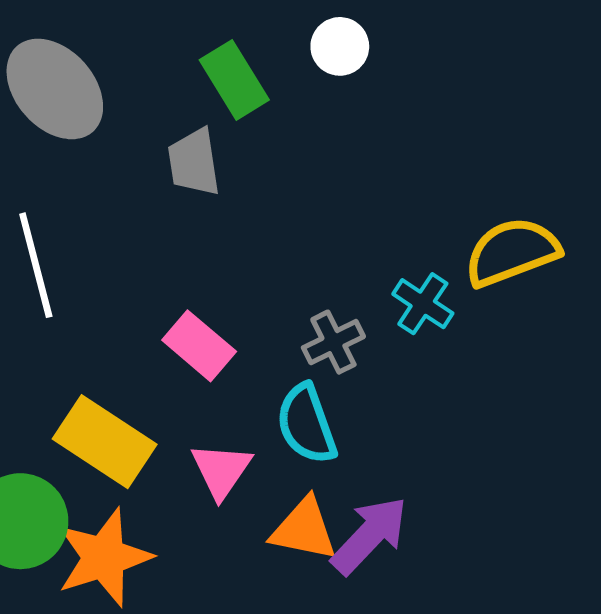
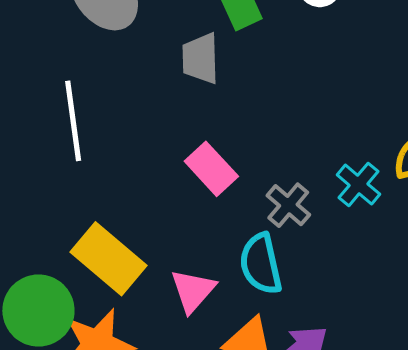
gray cross: (333, 342) -> (288, 205), turned -30
pink rectangle: (199, 346) -> (211, 169), moved

